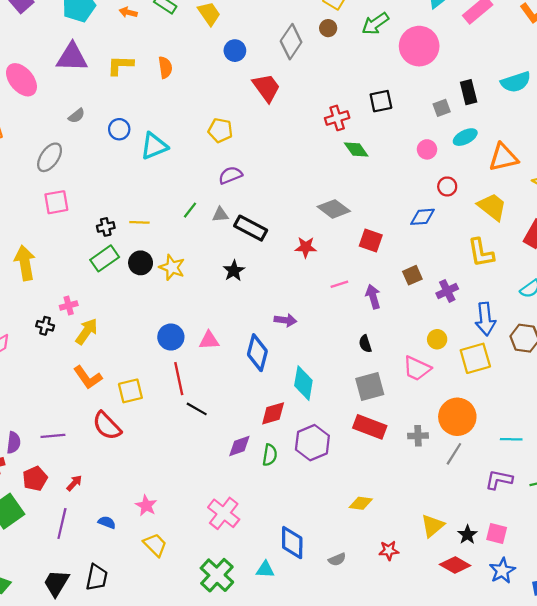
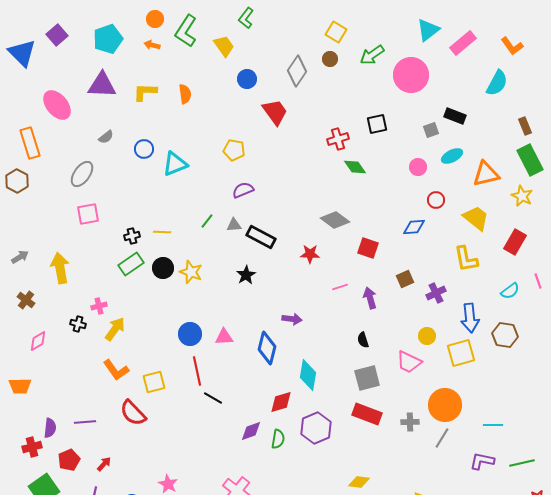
cyan semicircle: (516, 82) -> (497, 83), moved, turned -44
black rectangle: (469, 92) -> (455, 116), turned -55

